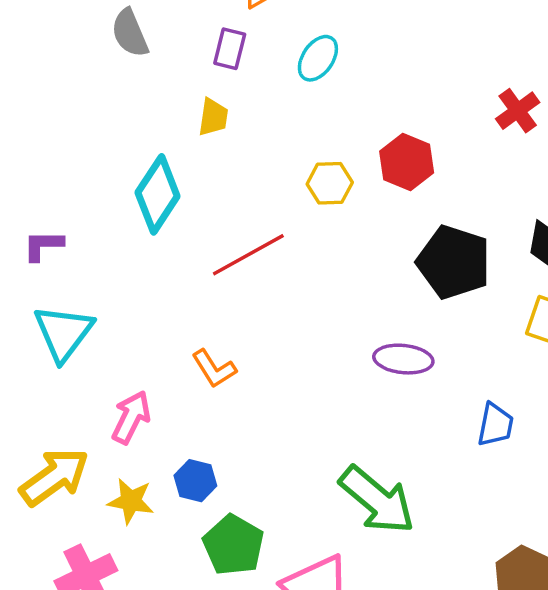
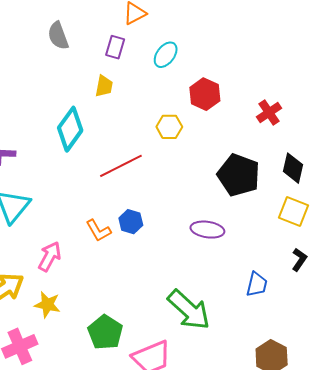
red cross: (518, 111) -> (269, 113), moved
red hexagon: (407, 162) -> (205, 94), moved
blue trapezoid: (495, 425) -> (257, 284), moved
blue hexagon: (195, 481) -> (131, 222), moved

